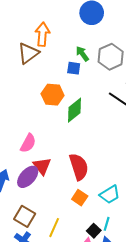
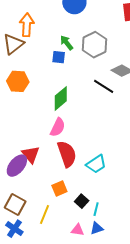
orange hexagon: (53, 95) -> (18, 81), moved
pink semicircle: (28, 143) -> (58, 127), moved
cyan trapezoid: (110, 194) -> (96, 164), moved
orange square: (80, 198) -> (59, 189), moved, turned 35
black square: (94, 231) -> (82, 201), moved

